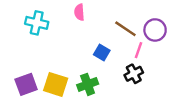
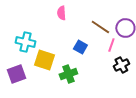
cyan cross: (37, 23) -> (25, 42), moved
black cross: (134, 74) -> (121, 65), moved
yellow square: (56, 84) -> (44, 60), moved

